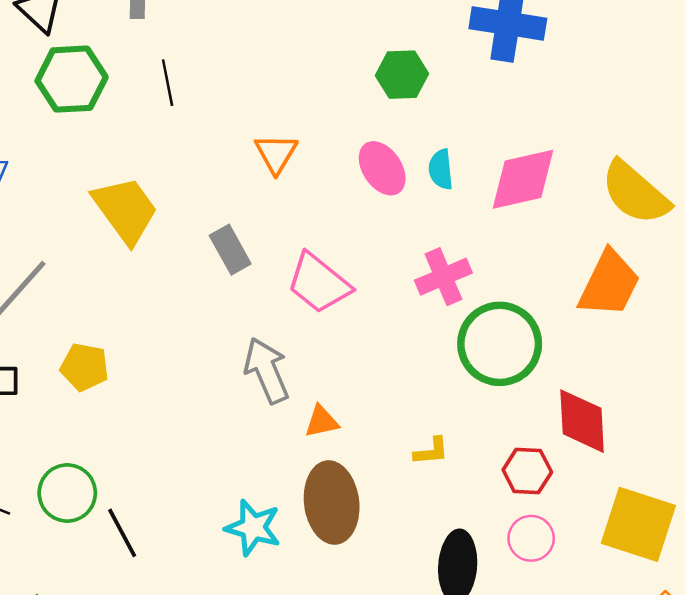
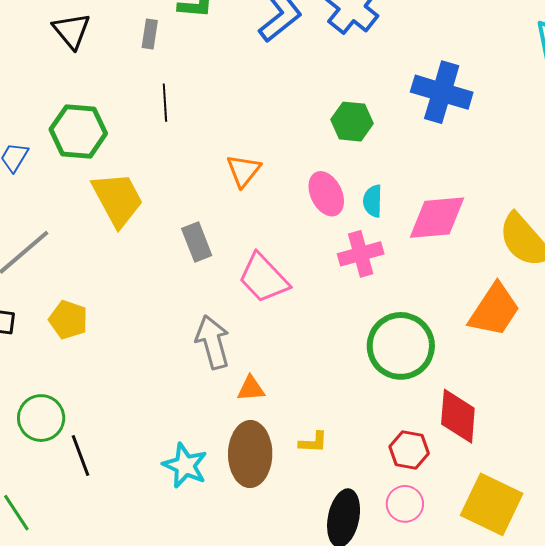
green hexagon: (72, 79) -> (78, 131), moved
pink cross: (443, 277) -> (361, 254), moved
yellow L-shape: (431, 451) -> (313, 442), moved

